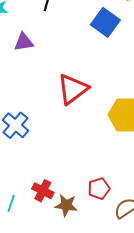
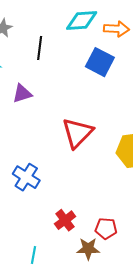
red pentagon: (99, 189) -> (106, 228), moved, turned 30
red cross: (43, 191) -> (65, 220), moved, turned 35

